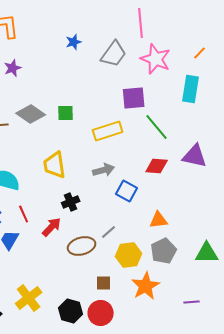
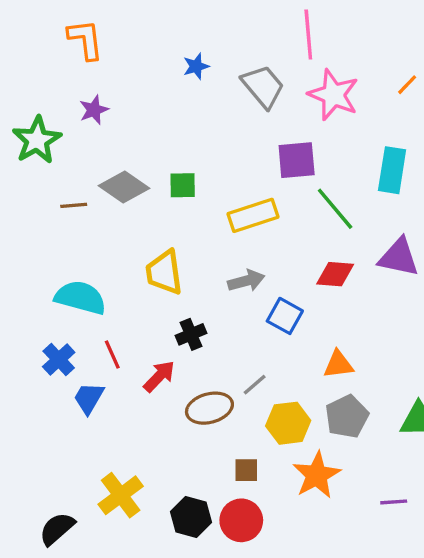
gray trapezoid: (114, 54) -> (263, 86), turned -76
cyan rectangle: (191, 89) -> (392, 170), moved

